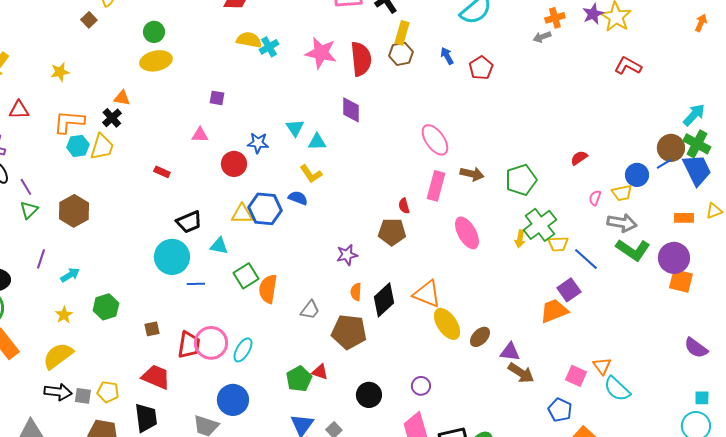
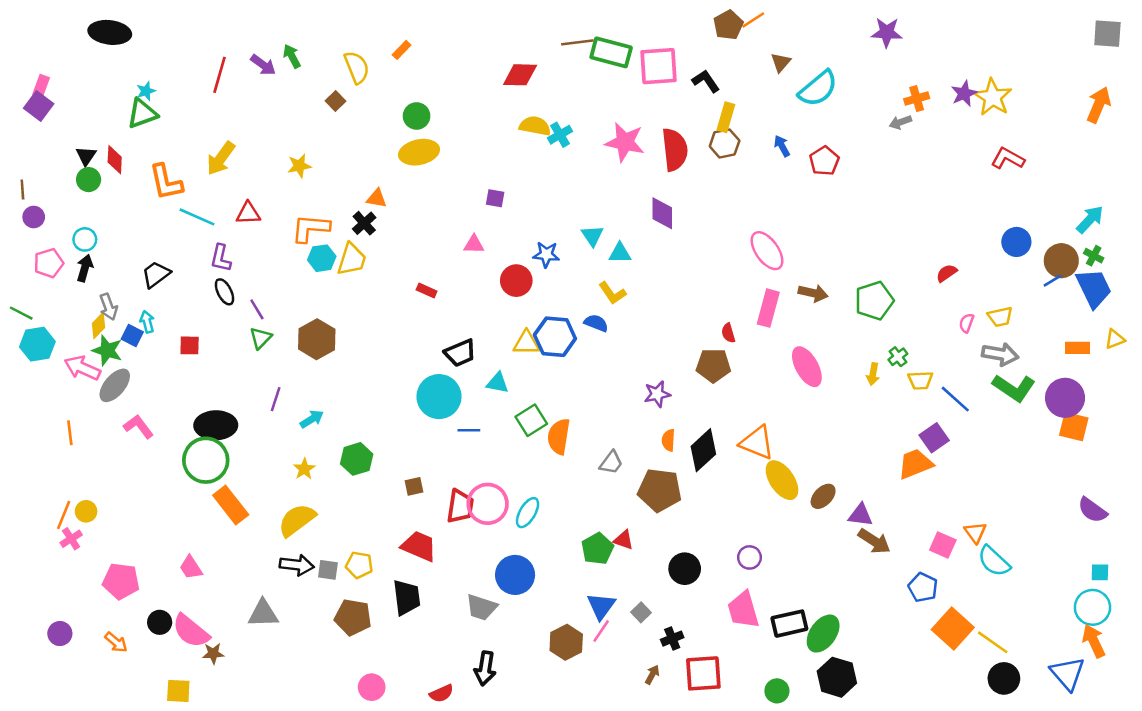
orange arrow: (701, 23) -> (1099, 105), size x1.6
green cross: (697, 144) -> (1094, 256), size x0.6
blue circle: (637, 175) -> (1016, 242), moved
green cross: (540, 225) -> (898, 357), size x0.5

